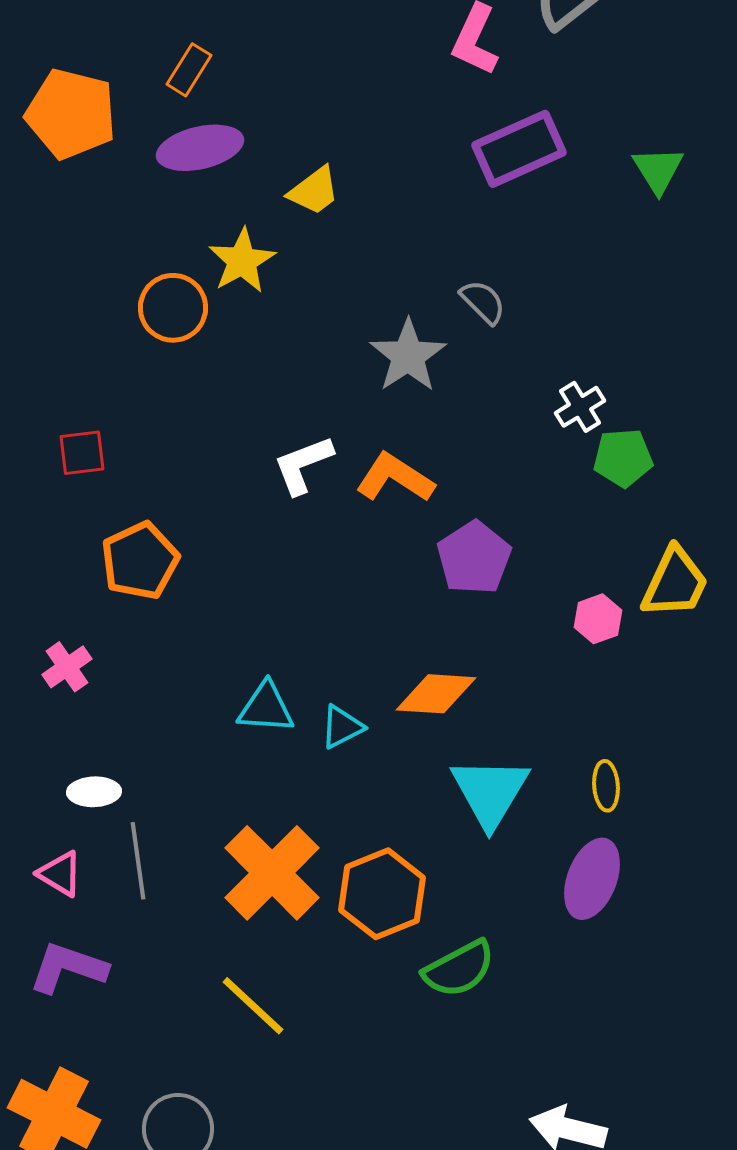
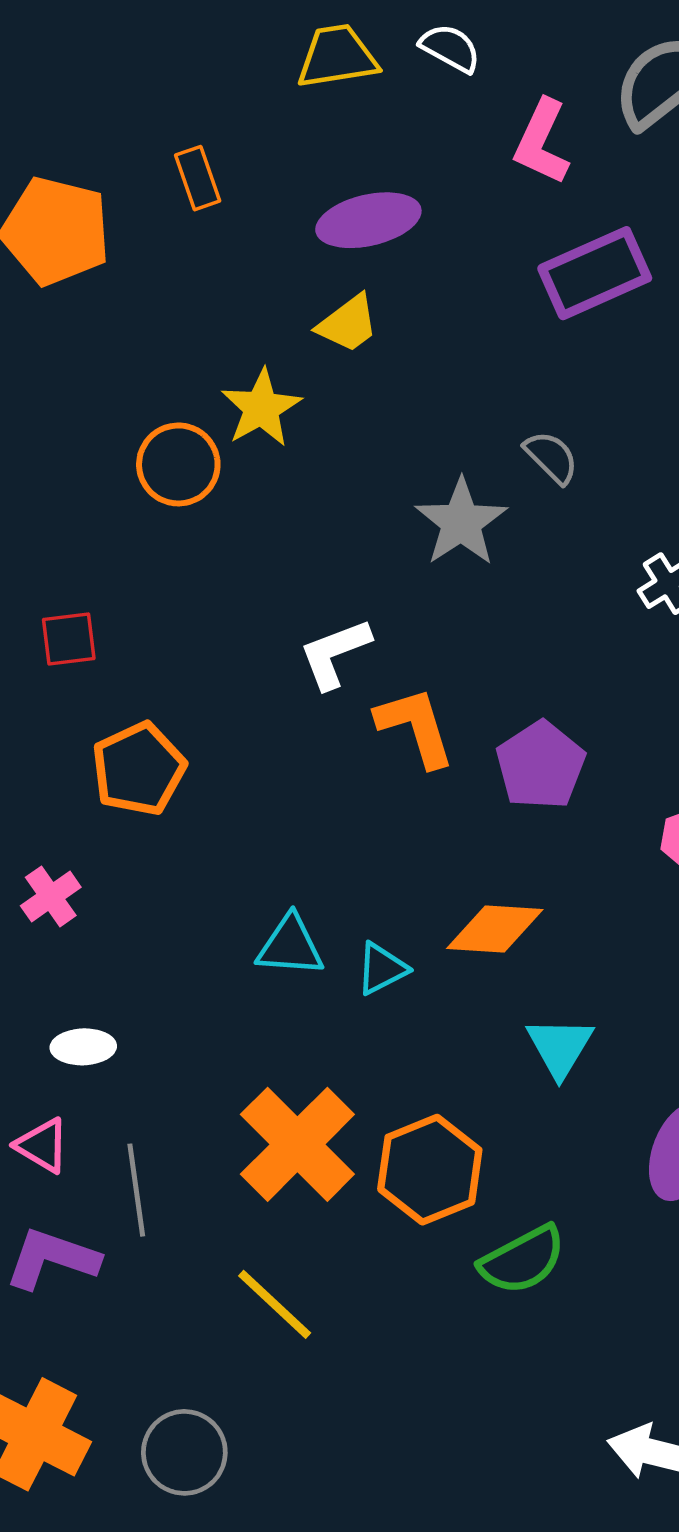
orange rectangle: (189, 70) -> (198, 178), turned -51
purple ellipse: (200, 148) -> (368, 220), moved
orange L-shape: (395, 478) -> (415, 727), moved, turned 40
cyan triangle: (490, 792) -> (560, 1047), size x0.7
gray line: (138, 861) -> (136, 1190), moved

